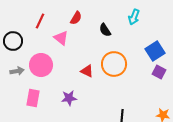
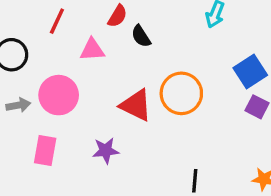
black semicircle: (105, 30) -> (141, 36), moved
pink triangle: (61, 38) -> (92, 50), turned -42
red triangle: (87, 71) -> (136, 105), size x1.5

